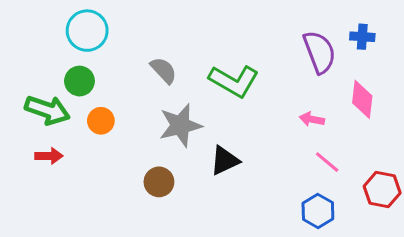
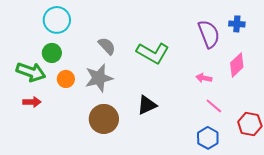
pink diamond: (362, 99) -> (237, 65), turned 40
gray star: (180, 125) -> (99, 78), moved
brown circle: (159, 182) -> (104, 119), size x1.5

